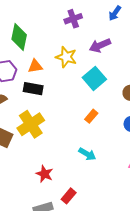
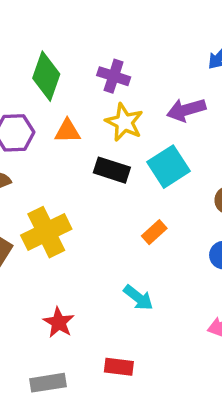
purple cross: (73, 19) -> (114, 76), moved, turned 30
black rectangle: (33, 89) -> (112, 170), moved
red rectangle: (69, 196) -> (119, 367), moved, turned 49

